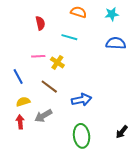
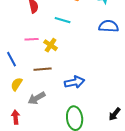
brown line: (49, 87) -> (43, 69), turned -42
yellow semicircle: (23, 102) -> (17, 84), turned -40
red arrow: (20, 122) -> (16, 117), moved

